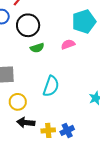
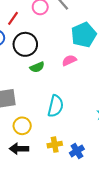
black arrow: (26, 122) -> (19, 149), moved
yellow cross: (48, 130) -> (55, 145), moved

